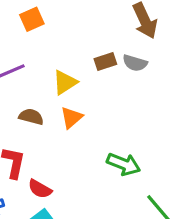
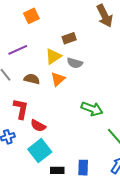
brown rectangle: (105, 62) -> (69, 38), moved
gray semicircle: (135, 63) -> (75, 63), moved

